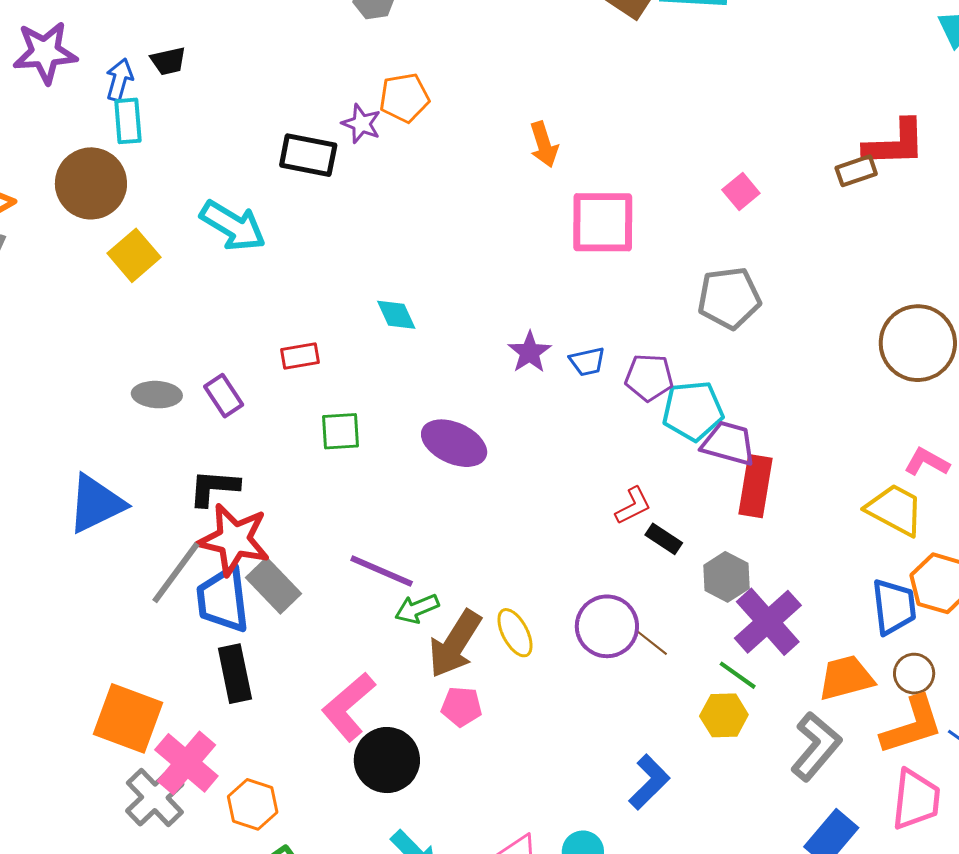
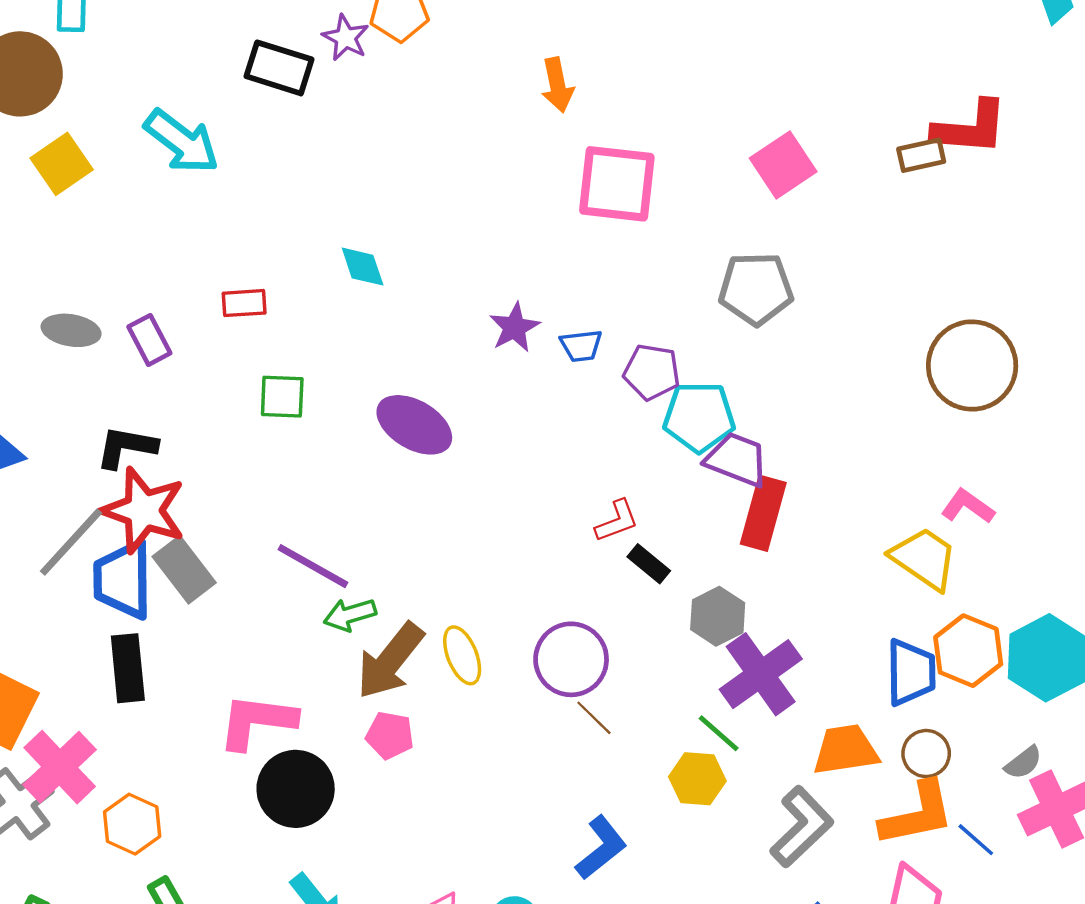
pink square: (741, 191) -> (783, 165), size x1.5
brown line: (652, 642) -> (594, 718), moved
pink L-shape: (348, 707) -> (257, 721), turned 42

